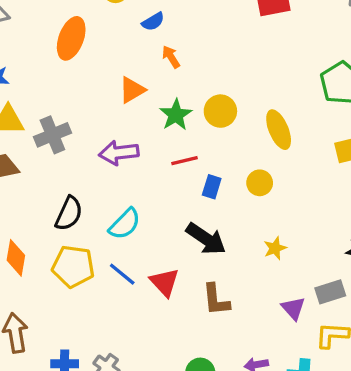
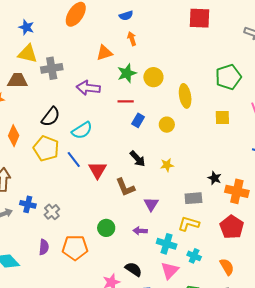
black arrow: (206, 239) -> (138, 159), moved, size x0.7
brown L-shape: (216, 300) -> (125, 187), turned -30
purple triangle: (293, 308) -> (151, 204), moved

